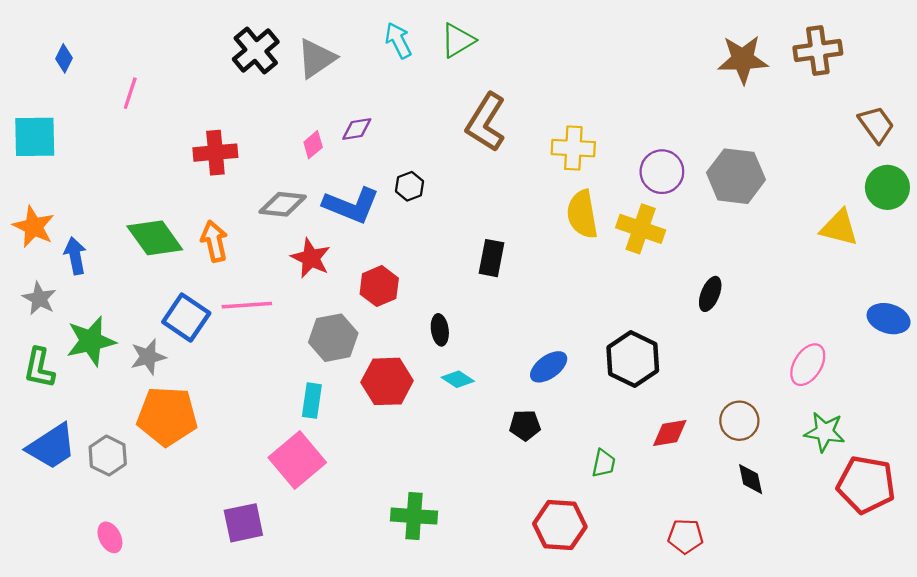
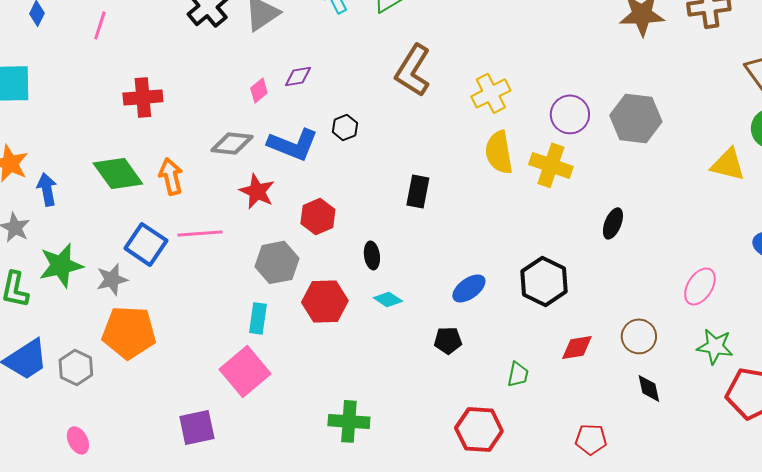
pink line: (130, 93) -> (100, 25), moved
yellow cross: (573, 148) -> (491, 93), turned -30
red cross: (215, 153) -> (143, 97), moved

